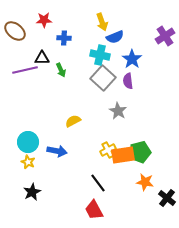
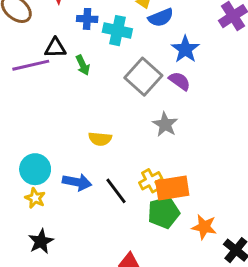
cyan cross: (100, 55) -> (117, 31), moved
purple semicircle: (128, 81) -> (180, 81), turned 133
yellow semicircle: (73, 121) -> (100, 139), turned -147
green pentagon: (140, 152) -> (164, 213), moved
black line: (98, 183) -> (116, 191), moved

